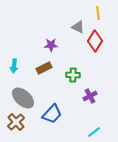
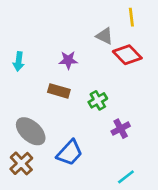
red diamond: (95, 41) -> (127, 55), turned -75
cyan arrow: (14, 66) -> (19, 61), moved
brown rectangle: (44, 68) -> (59, 91), turned 42
green cross: (73, 75) -> (98, 100), turned -32

